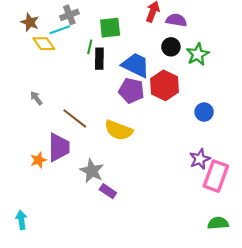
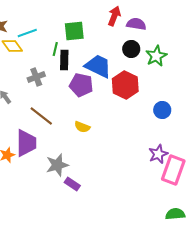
gray cross: (69, 15) -> (36, 77), moved
purple pentagon: (131, 91) -> (81, 85), moved
yellow semicircle: (119, 130) -> (82, 127), size x0.6
gray star: (92, 171) -> (57, 165), turned 30

